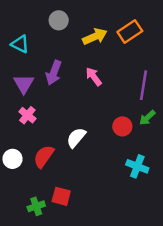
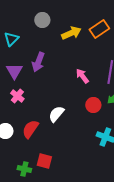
cyan triangle: (20, 44) -> (11, 39), turned 49
pink arrow: (94, 76) -> (82, 76), moved
green cross: (36, 206) -> (24, 169), turned 32

